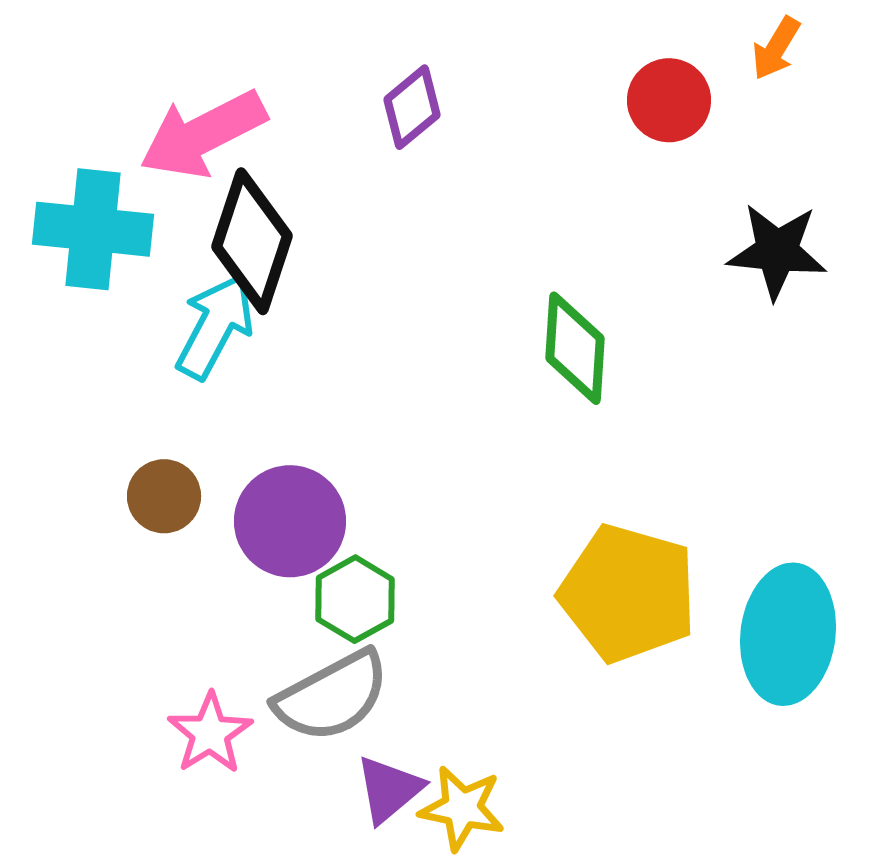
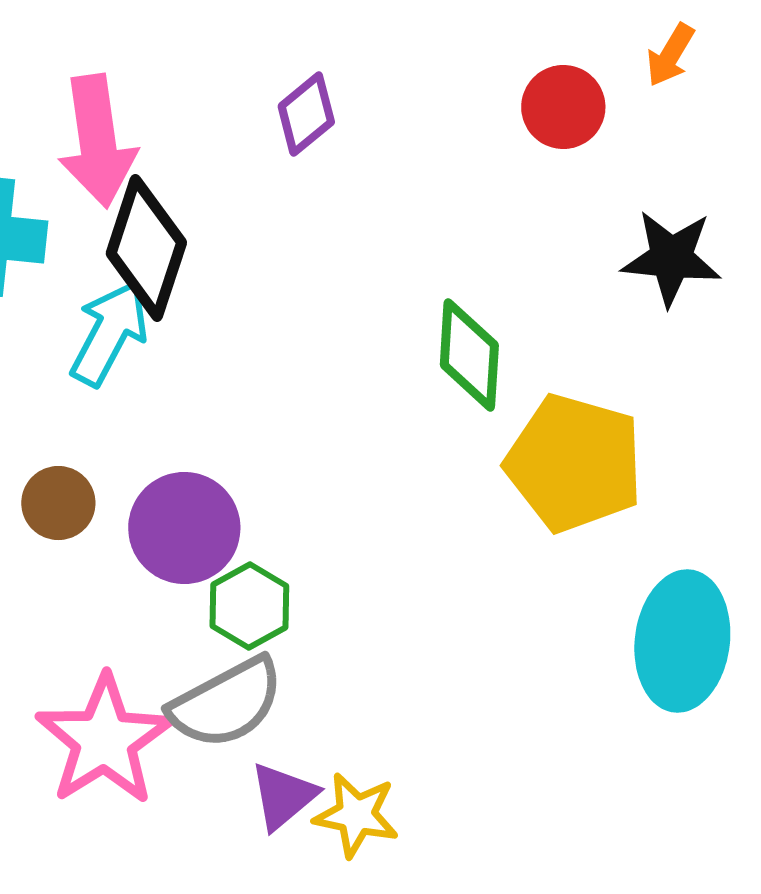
pink arrow: (203, 134) -> (97, 141), turned -71
yellow pentagon: (628, 593) -> (574, 463), moved
pink star: (210, 733) -> (104, 740), size x1.6

